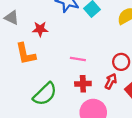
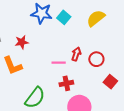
red arrow: (111, 81) -> (76, 54), moved

